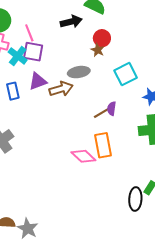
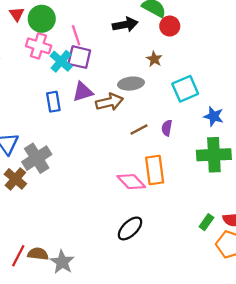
red circle: (102, 38) -> (170, 26), moved
brown line: (101, 113) -> (139, 129), moved
black ellipse: (135, 199) -> (130, 228), moved, turned 40

